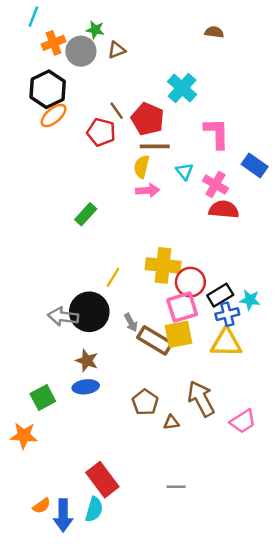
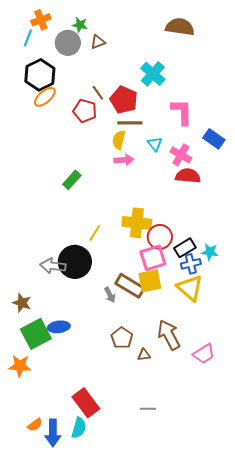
cyan line: (33, 17) -> (28, 38), moved
brown semicircle: (214, 32) -> (180, 27), size x1.8
orange cross: (54, 43) -> (41, 20), moved
gray arrow: (131, 323) -> (110, 295), moved
yellow triangle: (226, 343) -> (190, 288), turned 40
brown star: (87, 361) -> (22, 303), moved
blue ellipse: (86, 387) -> (59, 327), moved
green square: (43, 397) -> (36, 334), size x1.4

